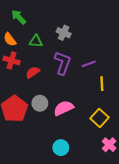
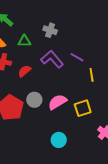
purple L-shape: (63, 63) -> (52, 59), turned -55
purple line: (89, 64) -> (77, 57), turned 56
yellow square: (100, 118) -> (83, 108), moved, turned 36

